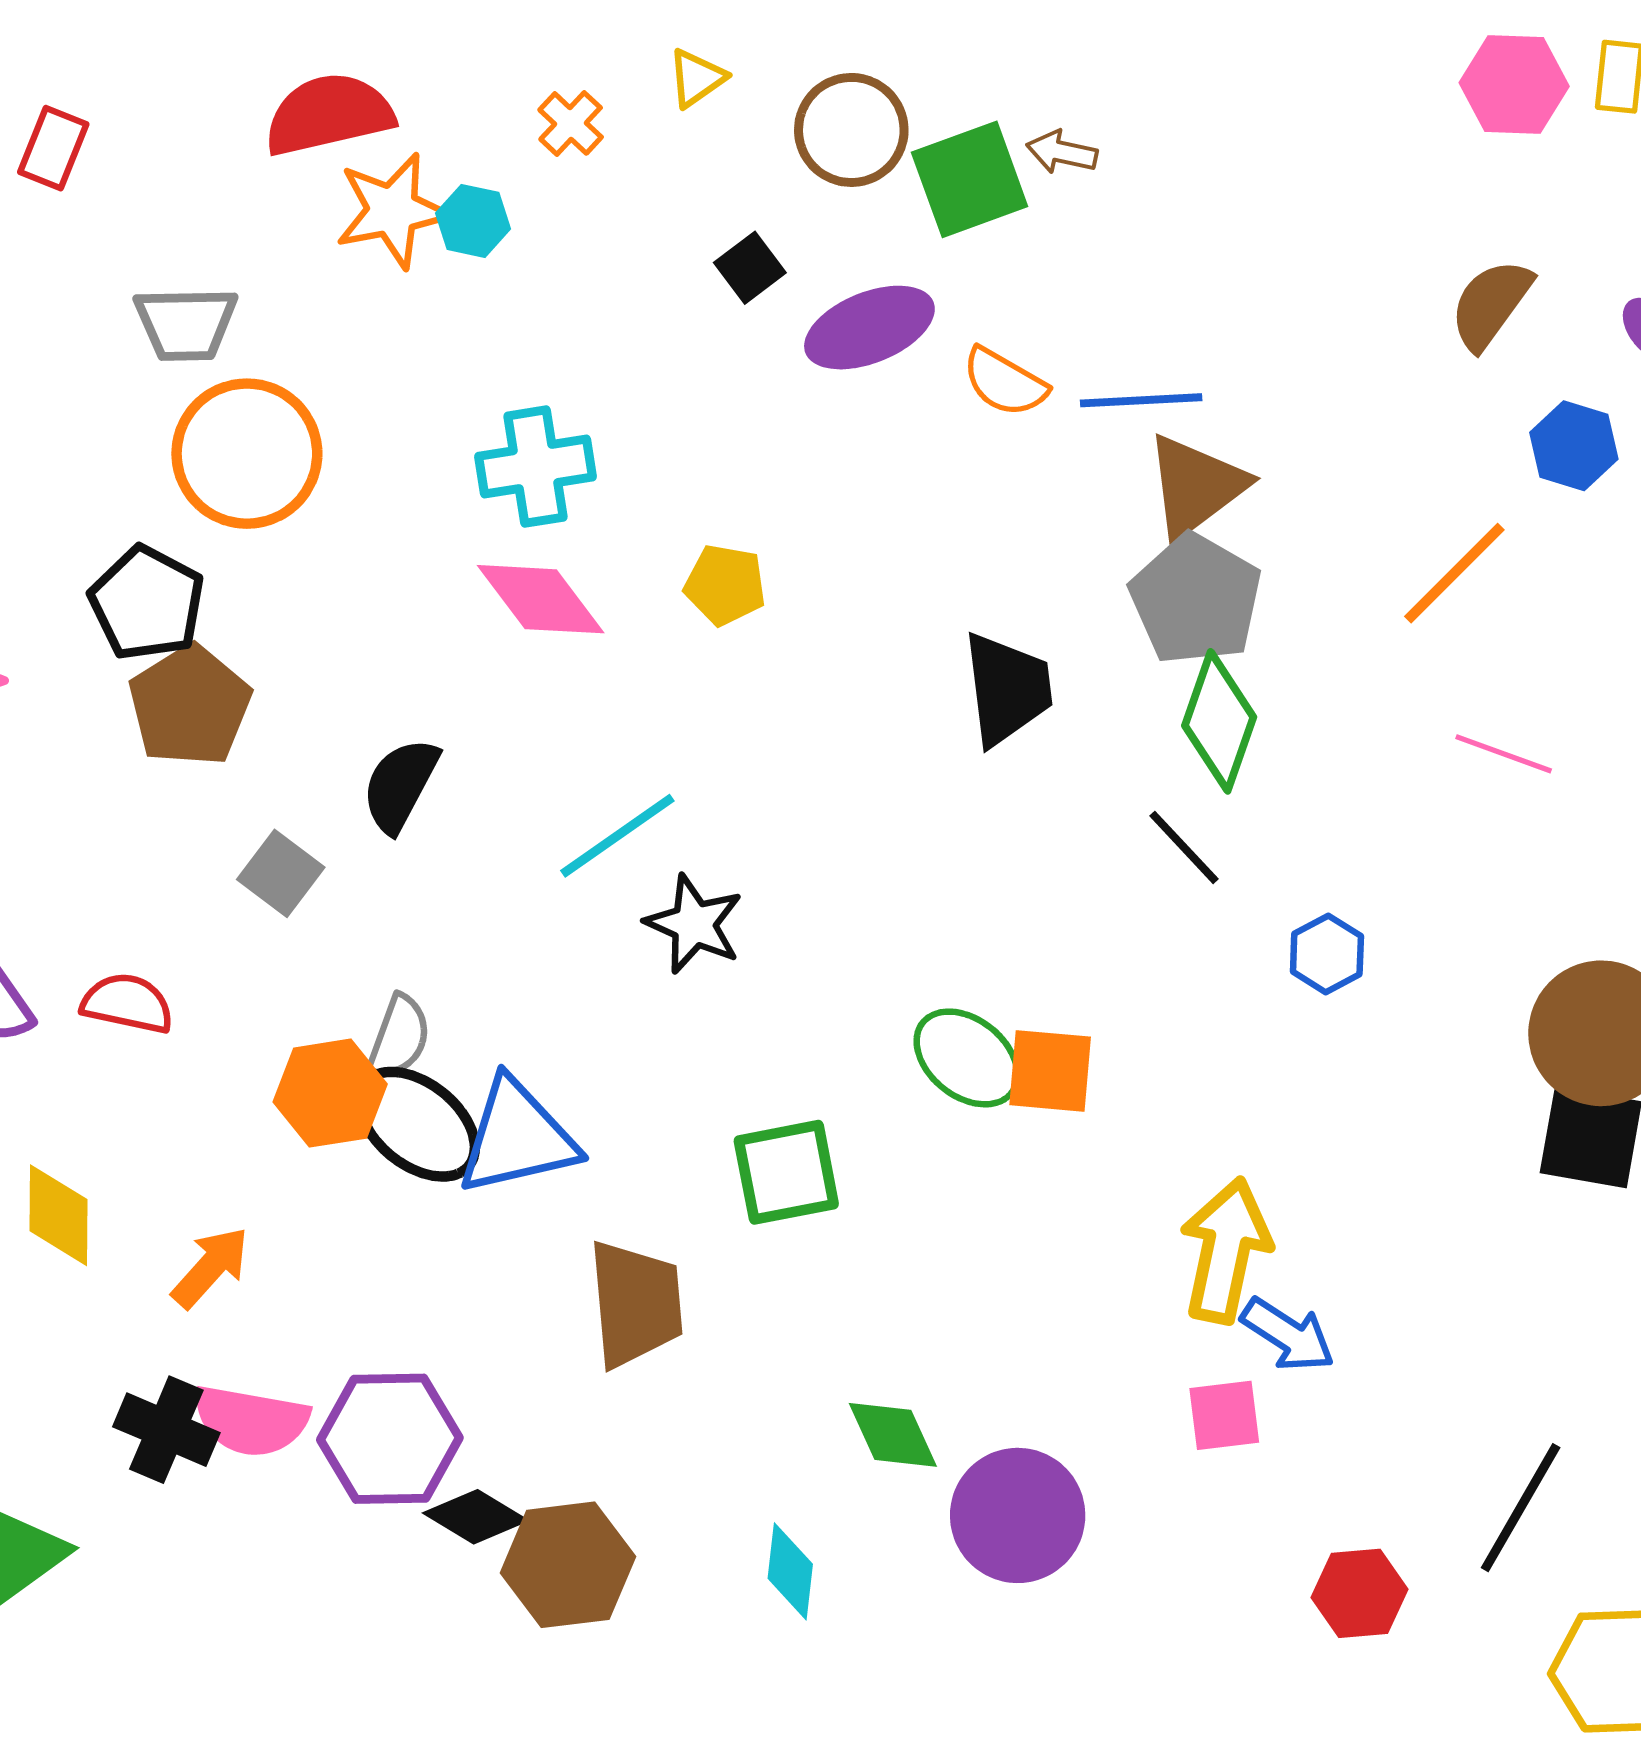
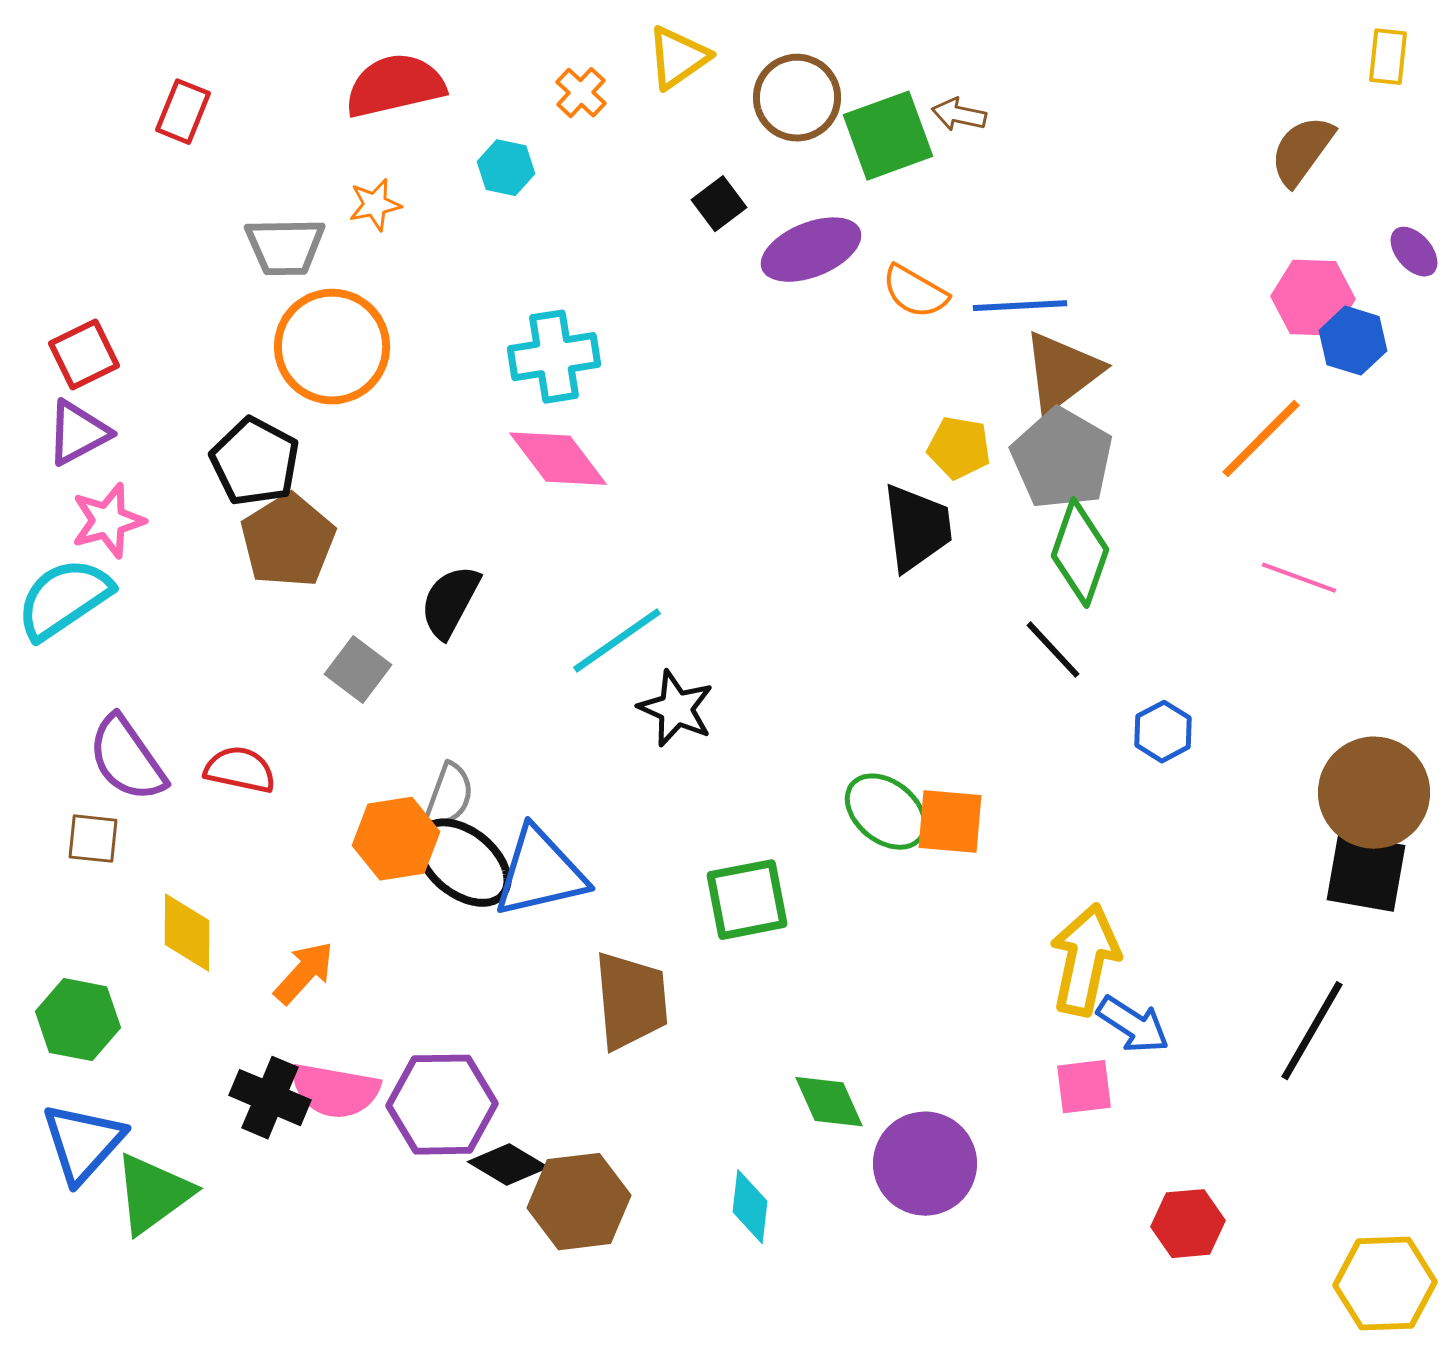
yellow triangle: (697, 78) -> (678, 58), size x1.4
pink hexagon: (1514, 84) -> (1313, 298), moved
orange star: (392, 211) -> (375, 205), moved, size x0.6
brown semicircle: (1491, 304) -> (1302, 151), moved
yellow pentagon: (725, 585) -> (959, 448), moved
black line: (1521, 1508) -> (1312, 1031), moved

